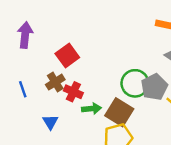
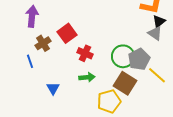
brown cross: (55, 82) -> (43, 43), moved
red cross: (73, 92) -> (85, 53), moved
brown square: (119, 112) -> (125, 83), moved

